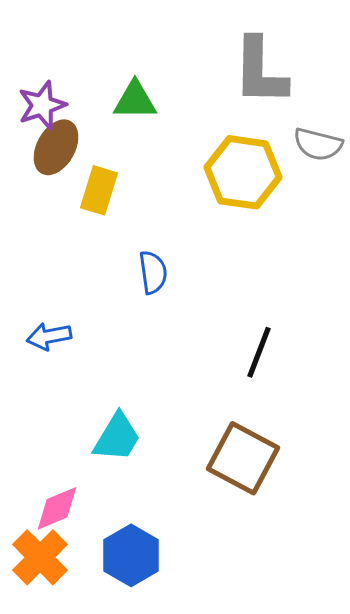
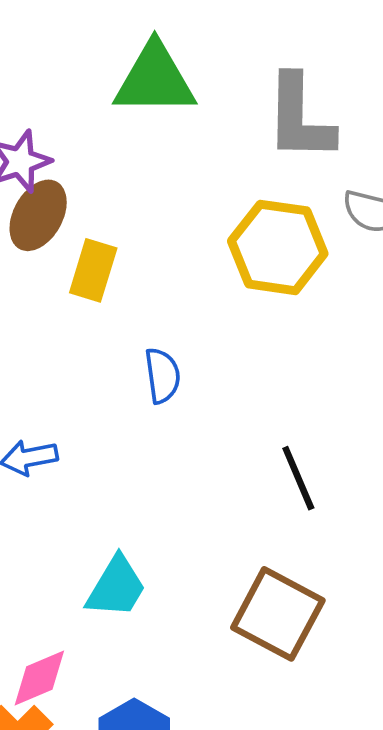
green triangle: (135, 100) -> (155, 79), moved, size x1.5
black line: (259, 352) -> (298, 478), turned -44

